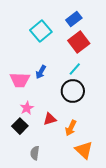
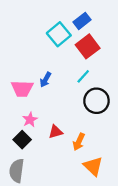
cyan square: (41, 31) -> (59, 34), moved
black circle: (73, 91) -> (96, 101), moved
gray semicircle: (35, 153) -> (17, 171), moved, size x1.5

